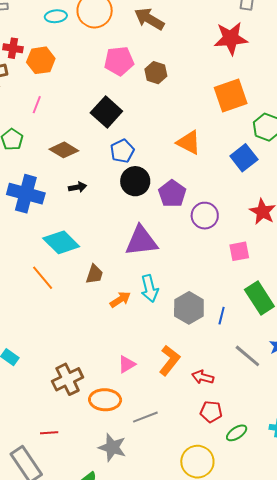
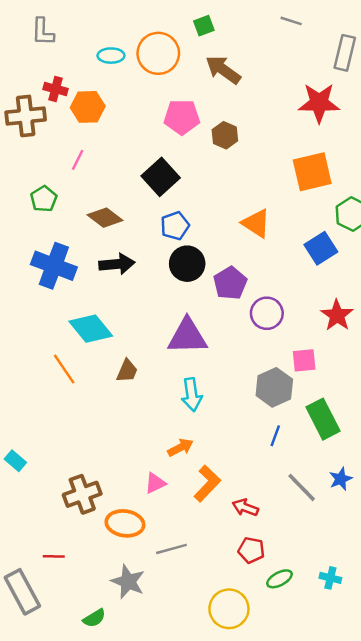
black arrow: (78, 187) -> (117, 264), size x1.6
orange arrow: (120, 299) -> (180, 448), moved
gray hexagon: (189, 308) -> (274, 387), moved

